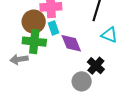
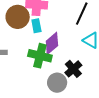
green cross: (34, 42) -> (40, 56), moved
purple diamond: (71, 43) -> (52, 43), turned 65

